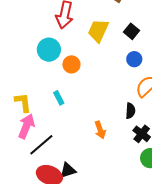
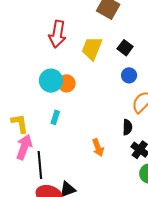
cyan circle: (49, 50) -> (51, 81), moved
cyan rectangle: (59, 98) -> (55, 117), turned 48
black line: (41, 145) -> (40, 165), turned -52

